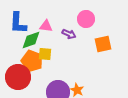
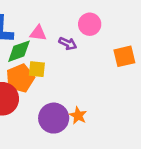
orange square: (103, 44) -> (124, 56), moved
orange pentagon: (32, 61) -> (20, 78), turned 30

